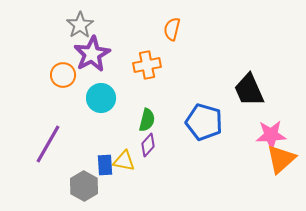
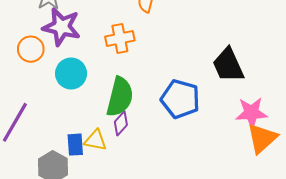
purple star: (92, 54) -> (62, 27), turned -30
green semicircle: (147, 120) -> (120, 97), size x1.6

